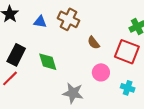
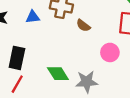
brown semicircle: (94, 43) -> (83, 26), moved
green diamond: (48, 62) -> (58, 74), moved

